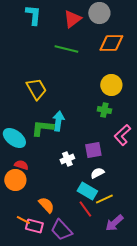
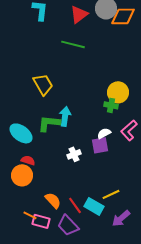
orange diamond: (111, 43) -> (123, 16), moved
yellow circle: (111, 85) -> (118, 92), moved
white semicircle: (97, 173) -> (104, 133), moved
cyan rectangle: (87, 191) -> (94, 206), moved
red line: (85, 209) -> (75, 205), moved

